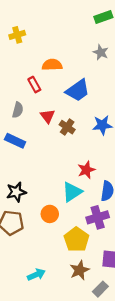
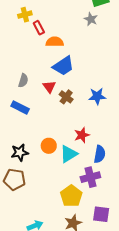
gray star: (101, 52) -> (91, 19), moved
red rectangle: (34, 85) -> (39, 28), moved
blue trapezoid: (78, 90) -> (63, 66), moved
orange circle: (50, 214) -> (49, 146), moved

